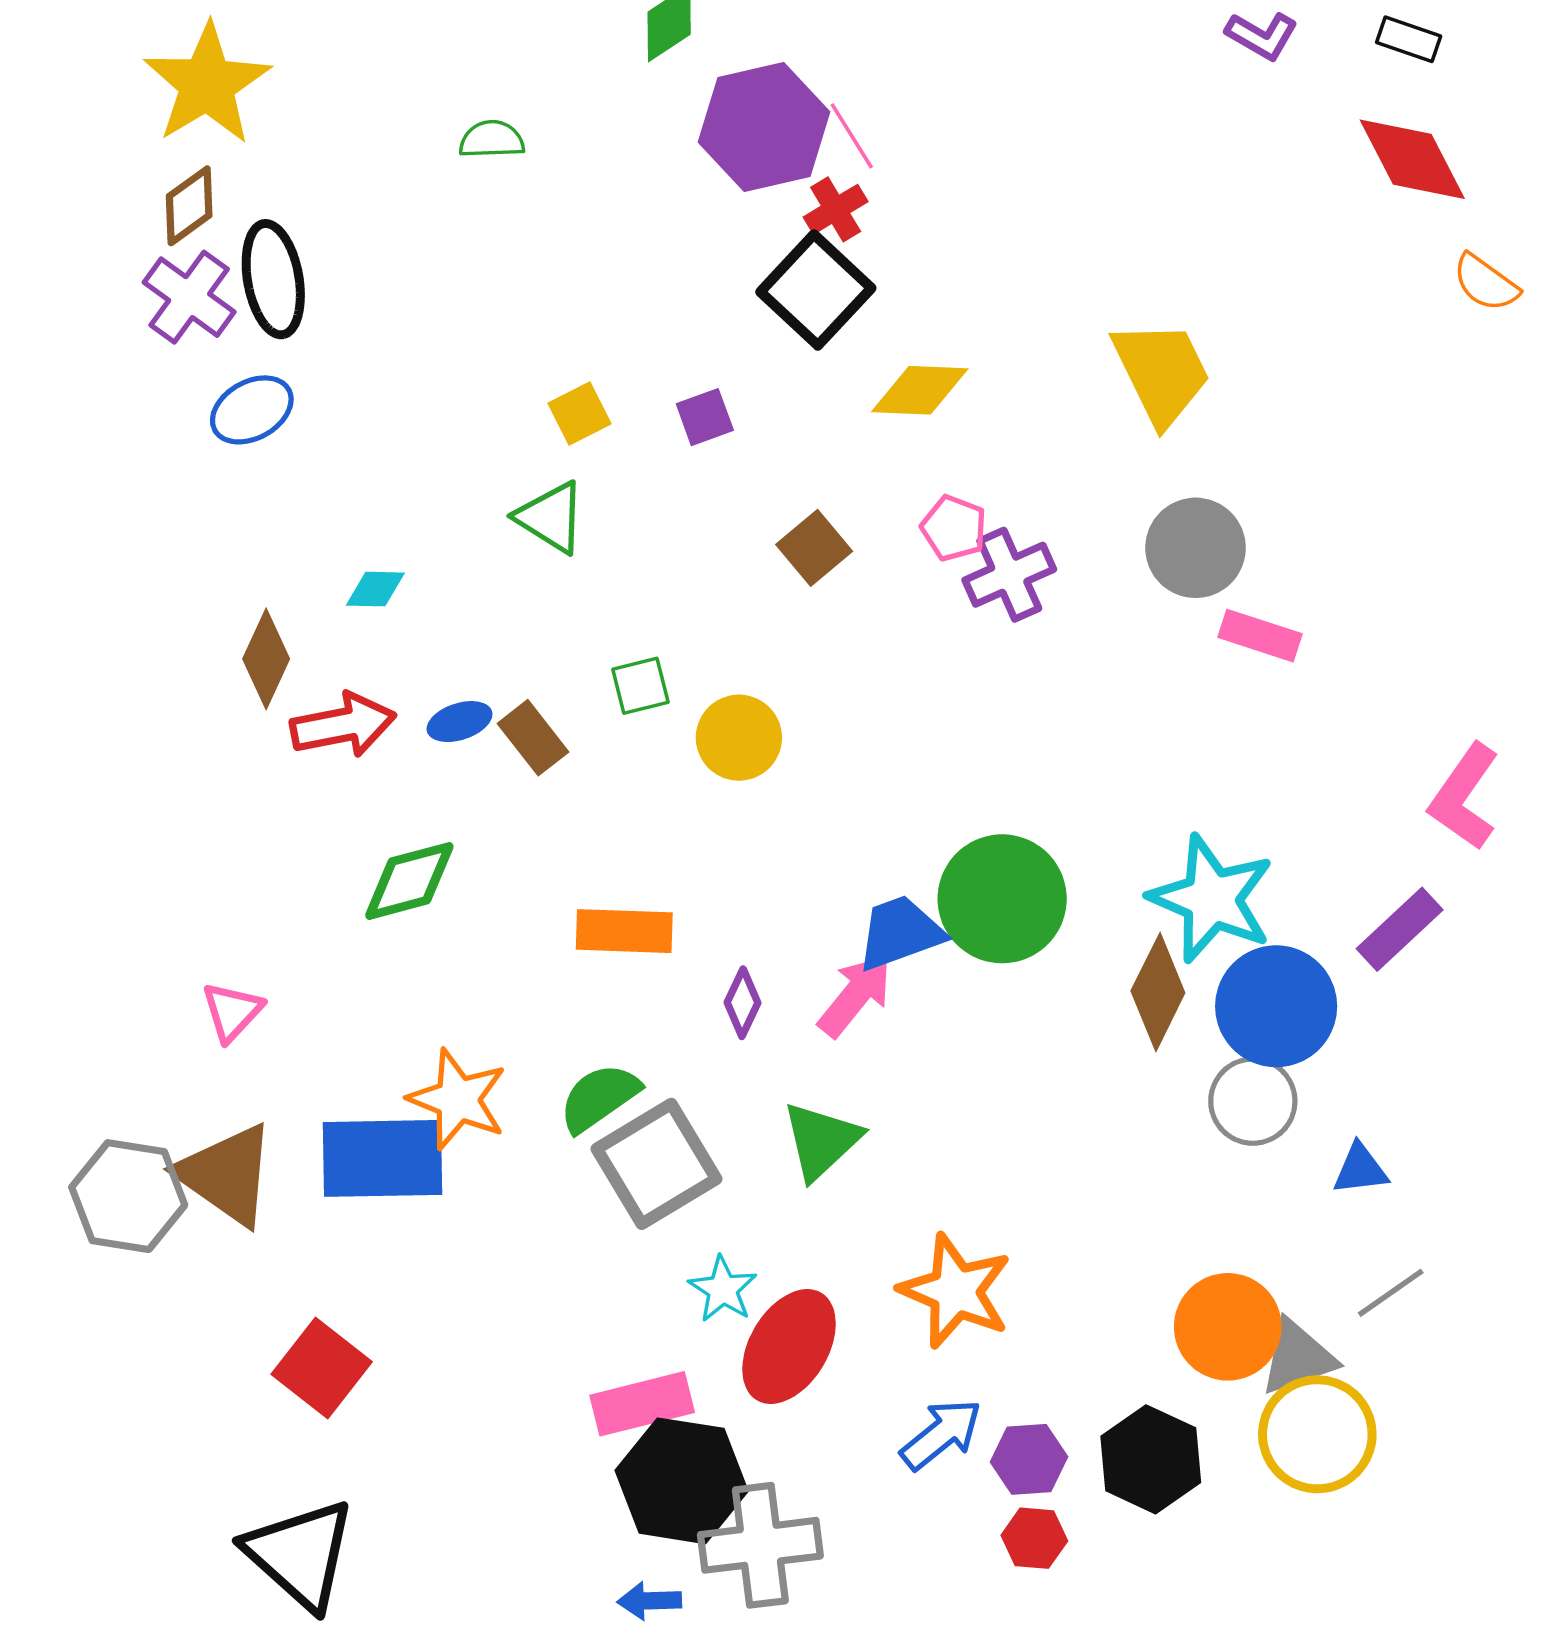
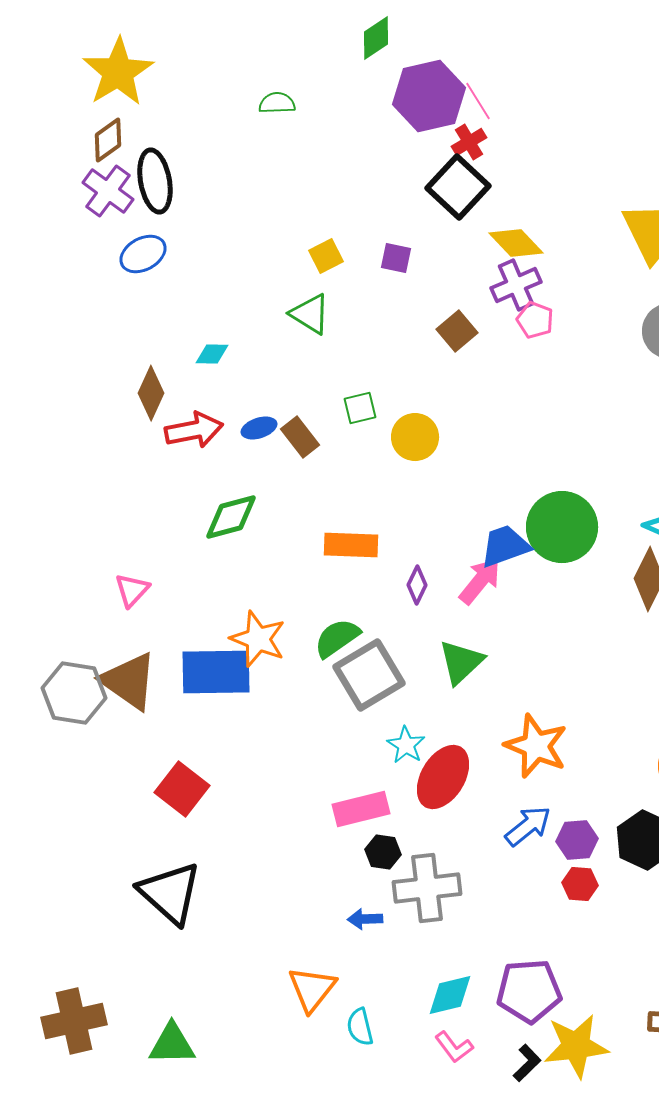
yellow diamond: (920, 390) -> (516, 243), turned 44
purple square: (705, 417) -> (396, 258), turned 32
purple cross: (1009, 575) -> (516, 285), moved
black hexagon: (682, 1481) -> (383, 852), size x0.5

